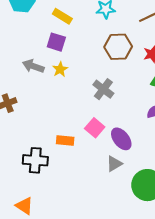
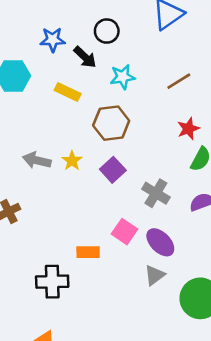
purple square: (56, 42) -> (113, 170), moved, turned 36
brown hexagon: (118, 47) -> (111, 123), moved
gray cross: (103, 89) -> (156, 193), moved

